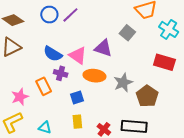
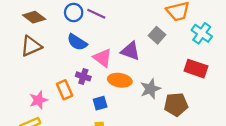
purple line: (70, 15) -> (96, 14), turned 66
blue semicircle: (53, 54) -> (77, 42), moved
brown pentagon: (147, 96) -> (176, 104), turned 30

